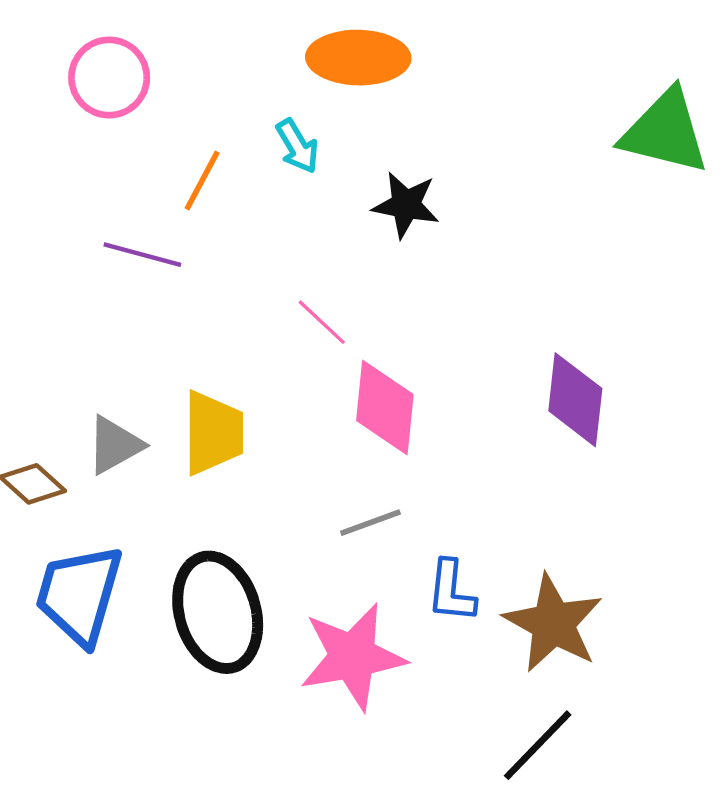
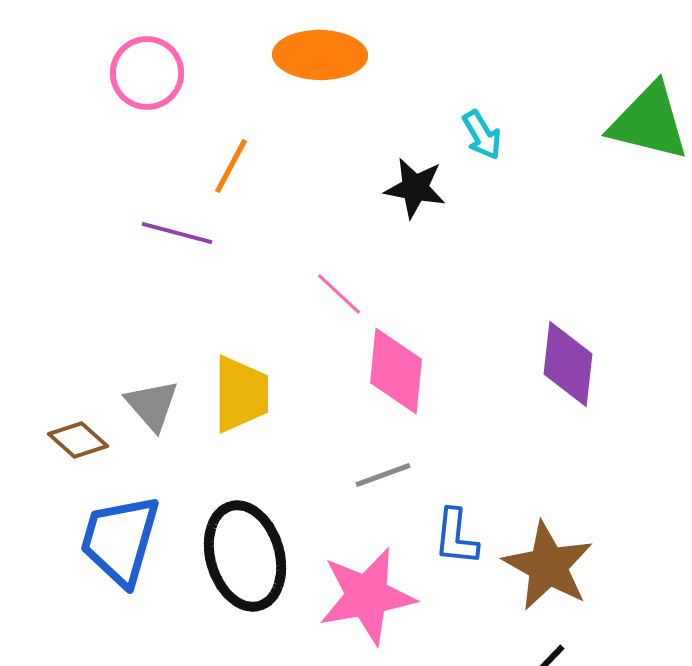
orange ellipse: (358, 58) -> (320, 55), moved
cyan arrow: (297, 146) -> (482, 135), moved
gray triangle: (115, 445) -> (152, 405), turned -42

